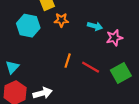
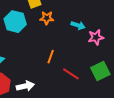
red line: (91, 67) -> (71, 74), moved

